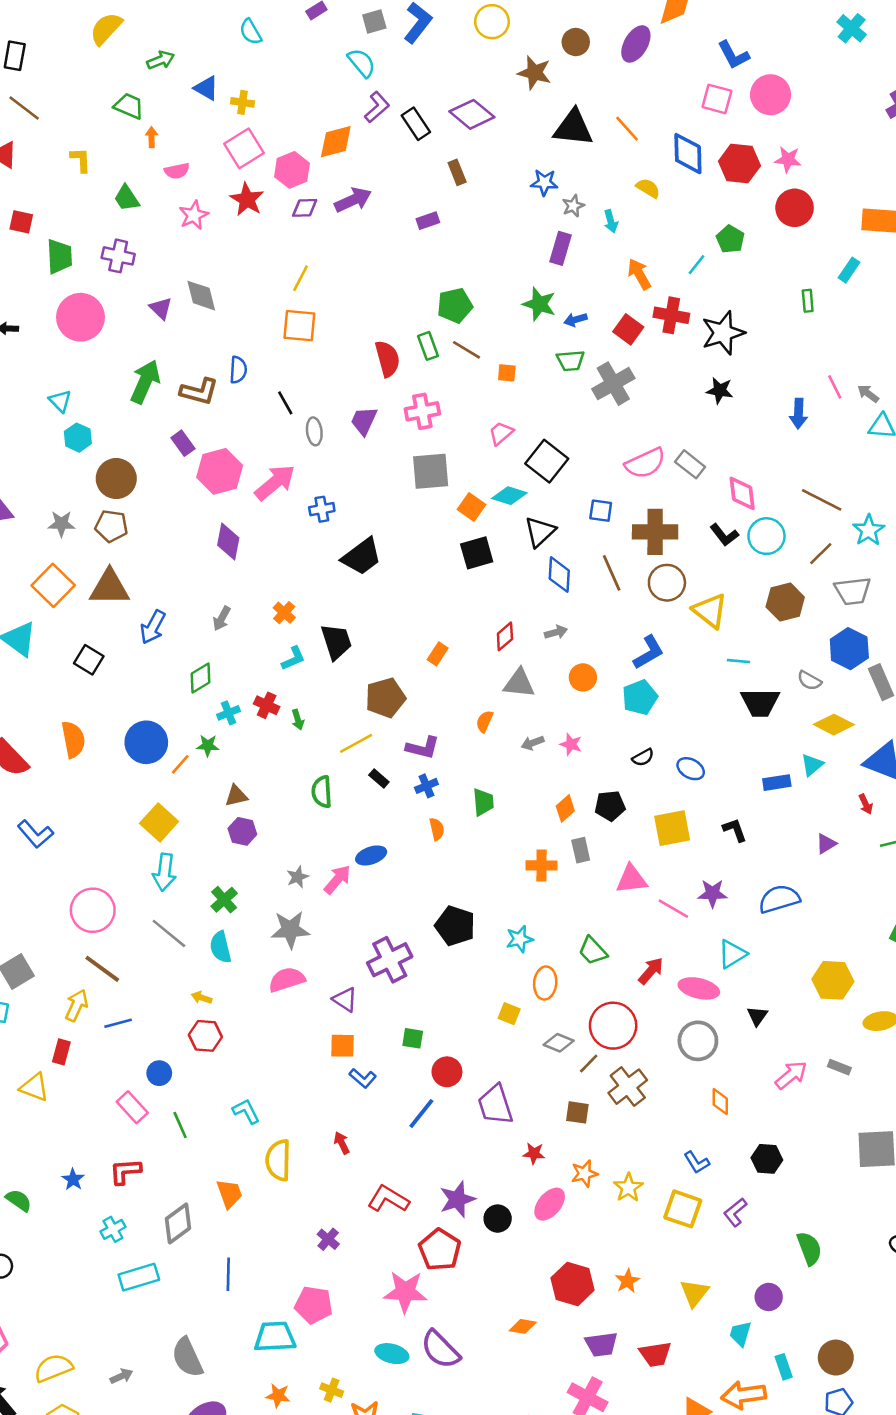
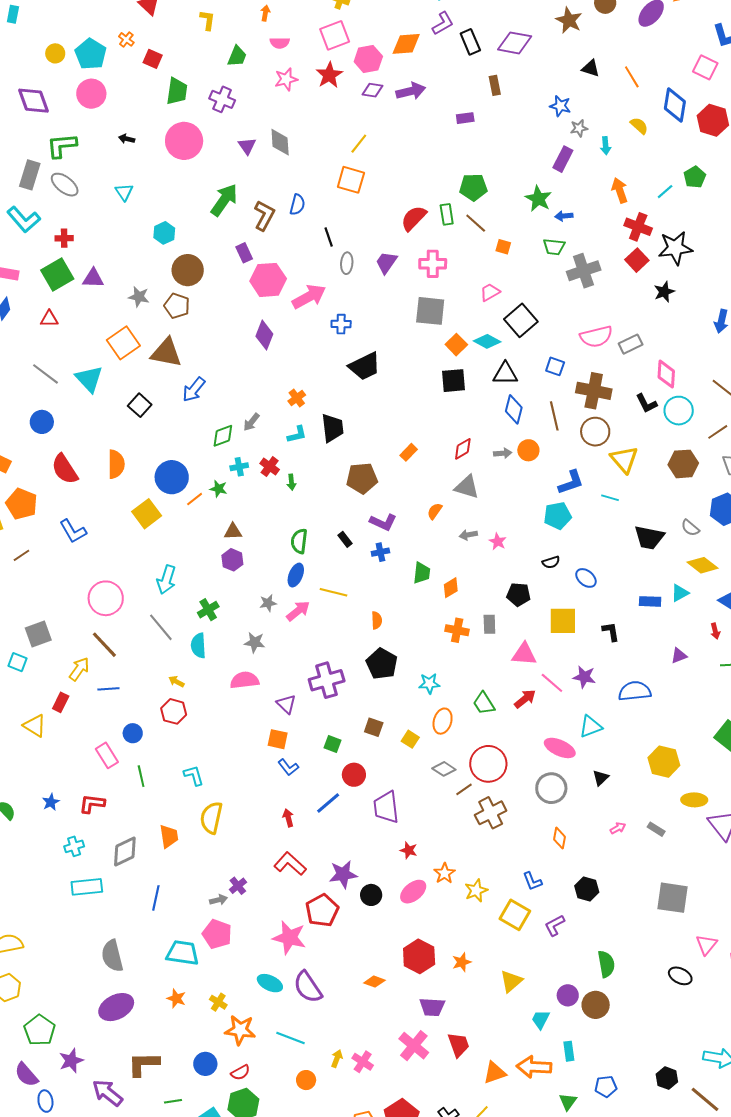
purple diamond: (472, 114) -> (515, 43), turned -40
black triangle: (573, 128) -> (591, 68), size x0.6
green trapezoid: (127, 198) -> (237, 56), turned -135
red square: (628, 329) -> (637, 260), moved
red semicircle: (387, 359) -> (414, 218), turned -132
black star: (720, 390) -> (664, 292), turned 30
brown L-shape: (199, 391) -> (264, 216), turned -88
cyan triangle: (60, 401) -> (124, 192), moved
gray rectangle: (690, 464) -> (631, 344), turned -75
black triangle: (540, 532) -> (505, 374), turned 32
gray arrow: (222, 618) -> (251, 422), moved
cyan line: (738, 661) -> (610, 498), moved
orange circle: (583, 677) -> (528, 450), moved
yellow line: (356, 743) -> (334, 592), moved, turned 32
orange diamond: (565, 808) -> (451, 588), moved
yellow square: (159, 822) -> (147, 514), moved
orange semicircle: (437, 829) -> (377, 620), moved
blue ellipse: (371, 855) -> (296, 575), moved, turned -60
gray star: (290, 930) -> (255, 642), size x0.7
red arrow: (651, 971) -> (525, 699), moved
pink arrow: (791, 1075) -> (618, 828), size x0.6
brown square: (577, 1112) -> (374, 727), moved
red arrow: (342, 1143) -> (288, 818), moved
orange star: (584, 1174) -> (444, 873), turned -30
red trapezoid: (655, 1354) -> (459, 1045), moved, turned -112
brown circle: (836, 1358) -> (596, 1005), moved
gray arrow: (121, 1376) -> (218, 900), moved

